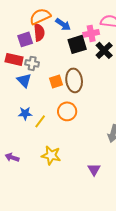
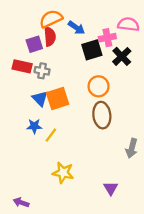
blue triangle: (24, 80) -> (40, 98), moved
brown ellipse: (74, 80) -> (102, 115), moved
orange square: (56, 81) -> (58, 98), moved, size x1.5
orange circle: (67, 111) -> (99, 86), moved
purple arrow: (12, 157) -> (21, 203), moved

